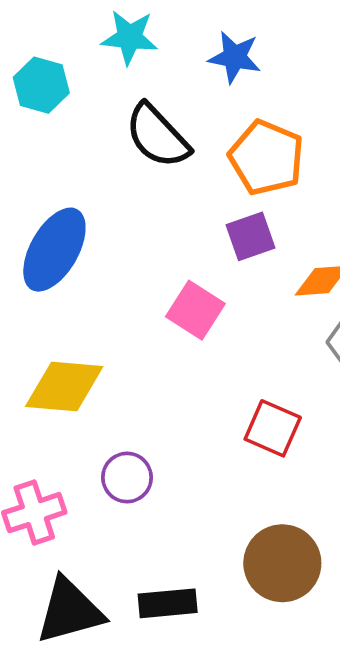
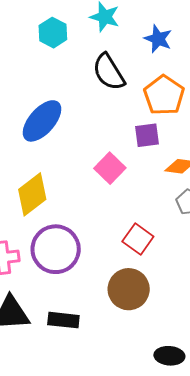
yellow diamond: (64, 386) -> (32, 194), turned -54
purple circle: (127, 478) -> (56, 249), size x1.8
brown circle: (282, 563) -> (129, 289), moved

